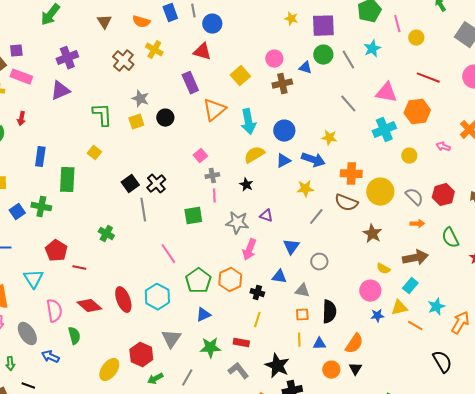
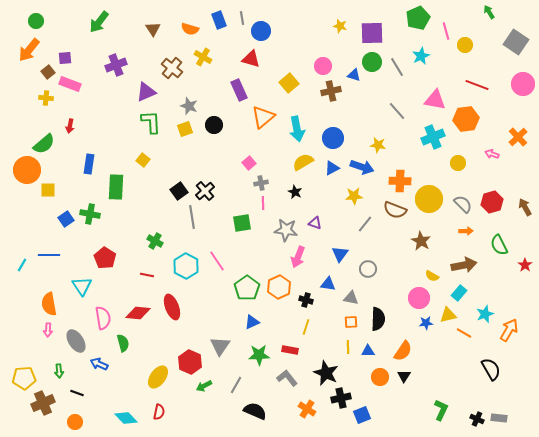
purple triangle: (60, 91) -> (146, 92), moved
red line: (79, 268) -> (147, 275), moved
cyan hexagon: (157, 297) -> (186, 266), moved
red diamond: (89, 306) -> (138, 313), turned -35

